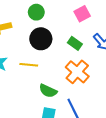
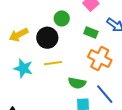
green circle: (36, 12) -> (62, 18), moved
black circle: (41, 39) -> (47, 38), moved

